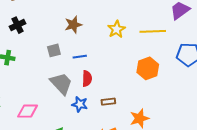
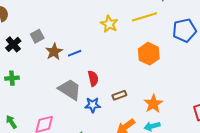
brown star: (73, 25) -> (54, 52), moved
gray square: (54, 50) -> (37, 36), moved
blue line: (80, 57) -> (75, 53), moved

